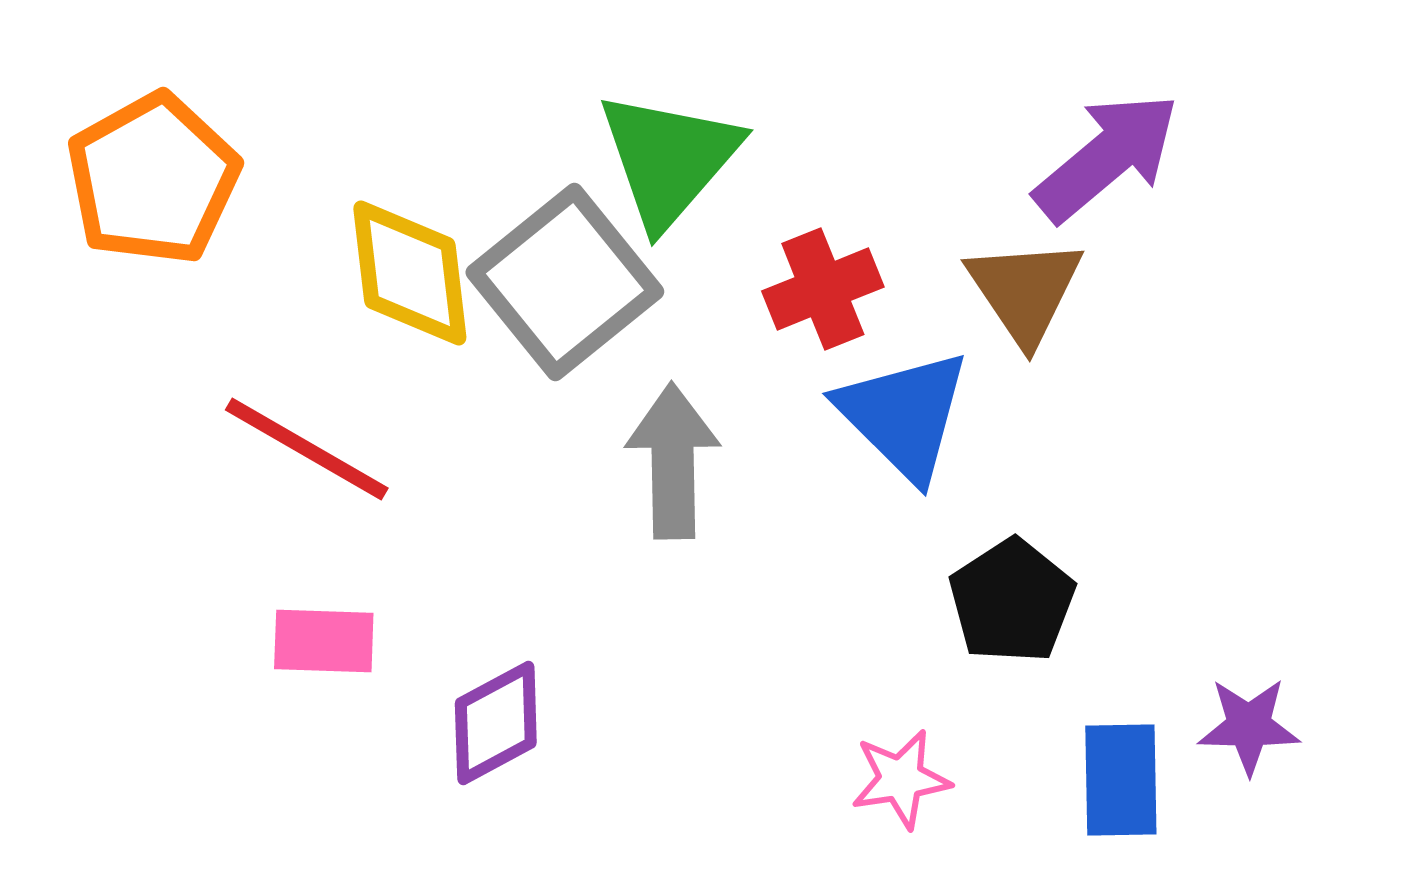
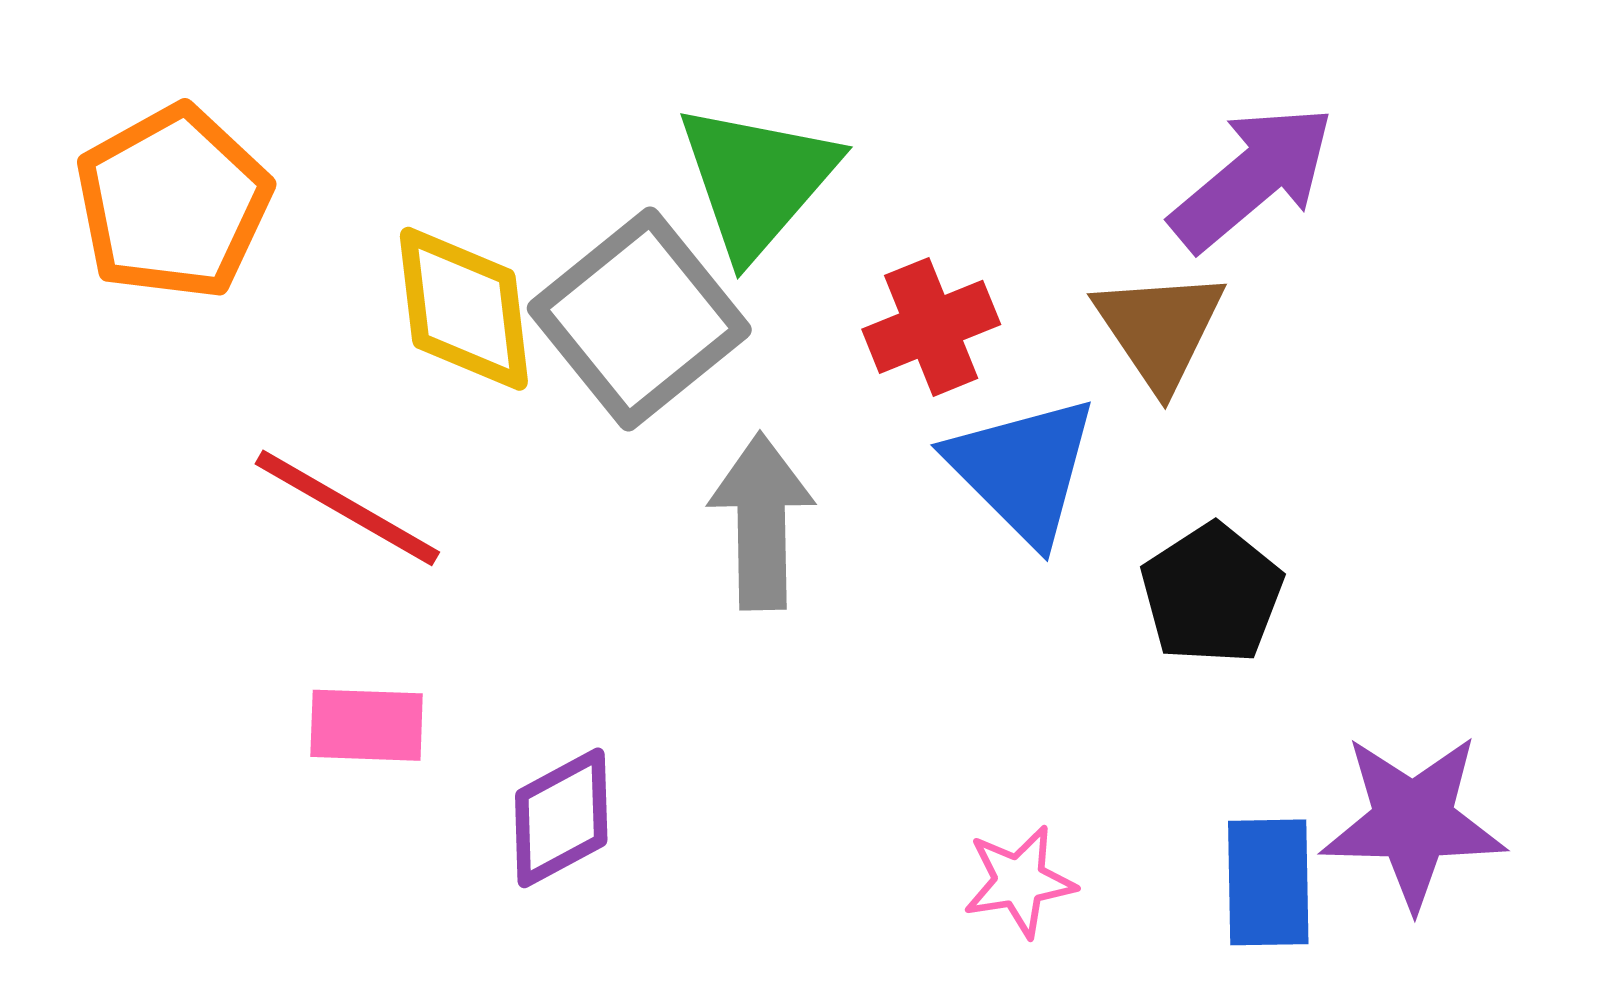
black pentagon: (1012, 601) -> (1212, 594), moved
purple star: (1249, 726) -> (1413, 821), size x1.6

